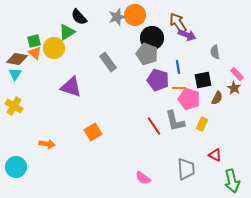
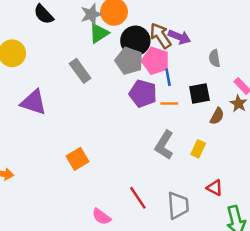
brown arrow: (178, 23) -> (160, 36), moved
green triangle: (67, 32) -> (99, 33), moved
pink pentagon: (189, 99) -> (155, 61), moved
gray L-shape: (175, 121) -> (164, 145), turned 45
red line: (154, 126) -> (138, 198), moved
orange square: (93, 132) -> (78, 159), moved
pink semicircle: (143, 178) -> (101, 217), moved

